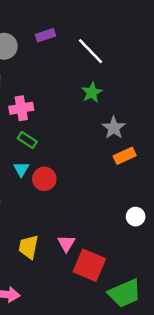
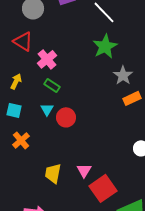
green star: (92, 92) -> (105, 46), size x1.4
pink cross: (21, 108) -> (47, 59), turned -30
red square: (89, 265) -> (103, 188), turned 32

